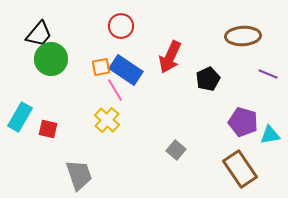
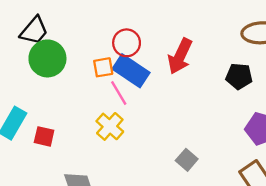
red circle: (121, 26) -> (127, 43), moved
black pentagon: (208, 79) -> (239, 76), moved, turned 30

